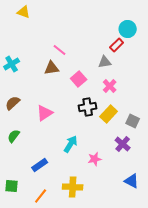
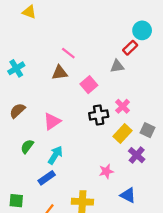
pink cross: (110, 86) -> (123, 106), moved
yellow rectangle: (109, 114) -> (123, 133), moved
green semicircle: (14, 136) -> (27, 146), moved
cyan arrow: (71, 144) -> (55, 155), moved
blue triangle: (132, 181) -> (128, 195), moved

